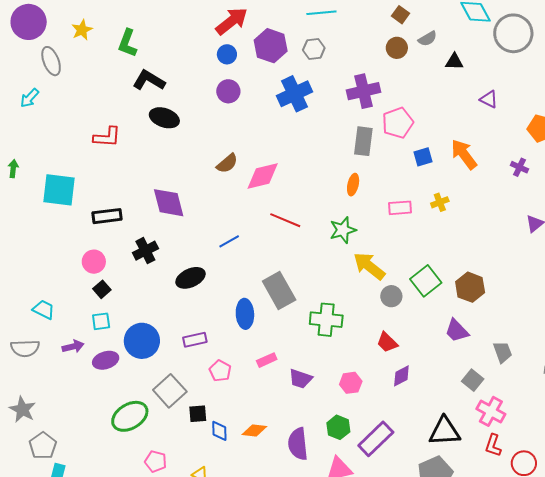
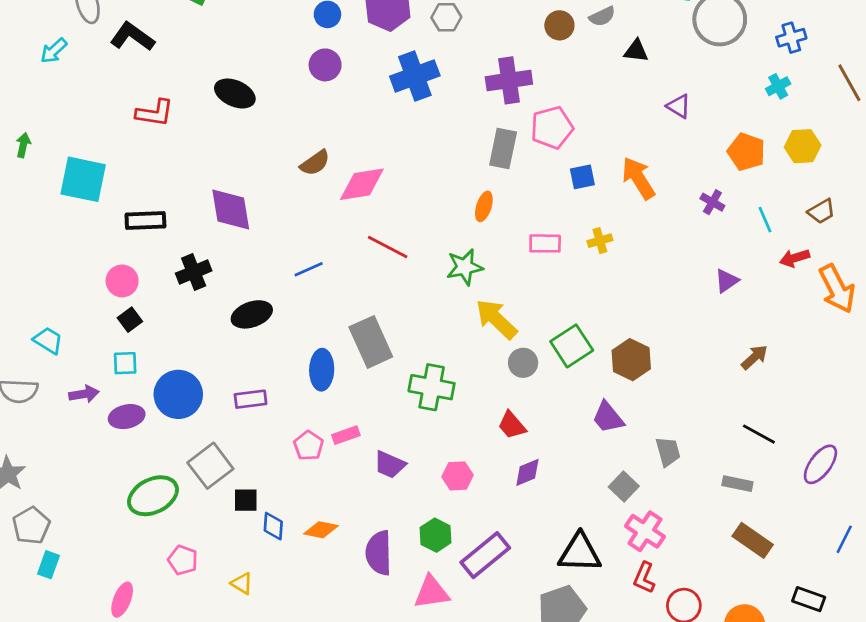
black L-shape: (149, 80) -> (132, 37), moved
pink pentagon: (220, 371) -> (309, 446), moved

